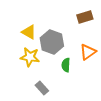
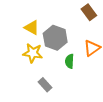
brown rectangle: (85, 17) -> (89, 12), turned 70

